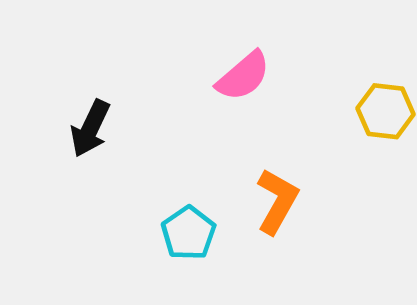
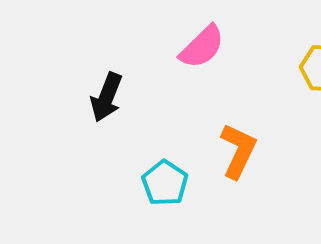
black arrow: (90, 128) -> (106, 97), moved

